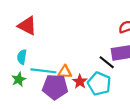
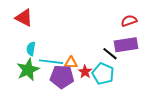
red triangle: (27, 26) -> (24, 18), moved
green star: (19, 79) -> (28, 70), size x1.6

